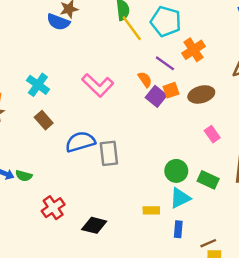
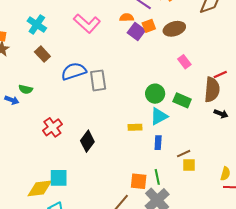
orange semicircle: (145, 79) -> (127, 17), turned -56
green semicircle: (24, 176) -> (26, 89), moved
black diamond: (94, 225) -> (87, 141), turned -65

